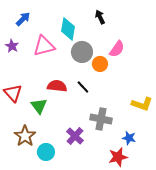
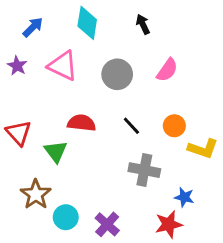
cyan diamond: (68, 29) -> (87, 23), moved
pink triangle: (44, 46) -> (63, 66), turned 40
orange circle: (100, 64) -> (174, 126), moved
black line: (83, 87) -> (131, 126), moved
purple cross: (75, 136) -> (107, 224), moved

